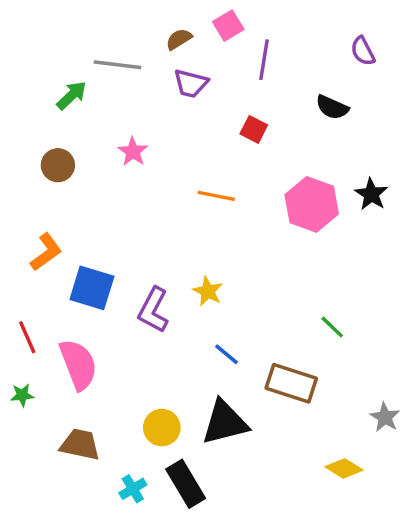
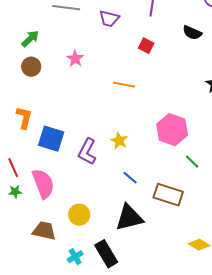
green arrow: (72, 95) -> (30, 39), moved
pink hexagon: (312, 204) -> (172, 130), moved
orange L-shape: (46, 252) -> (24, 118), turned -40
green star: (22, 395) -> (15, 192), moved
yellow circle: (162, 428) -> (79, 215), moved

